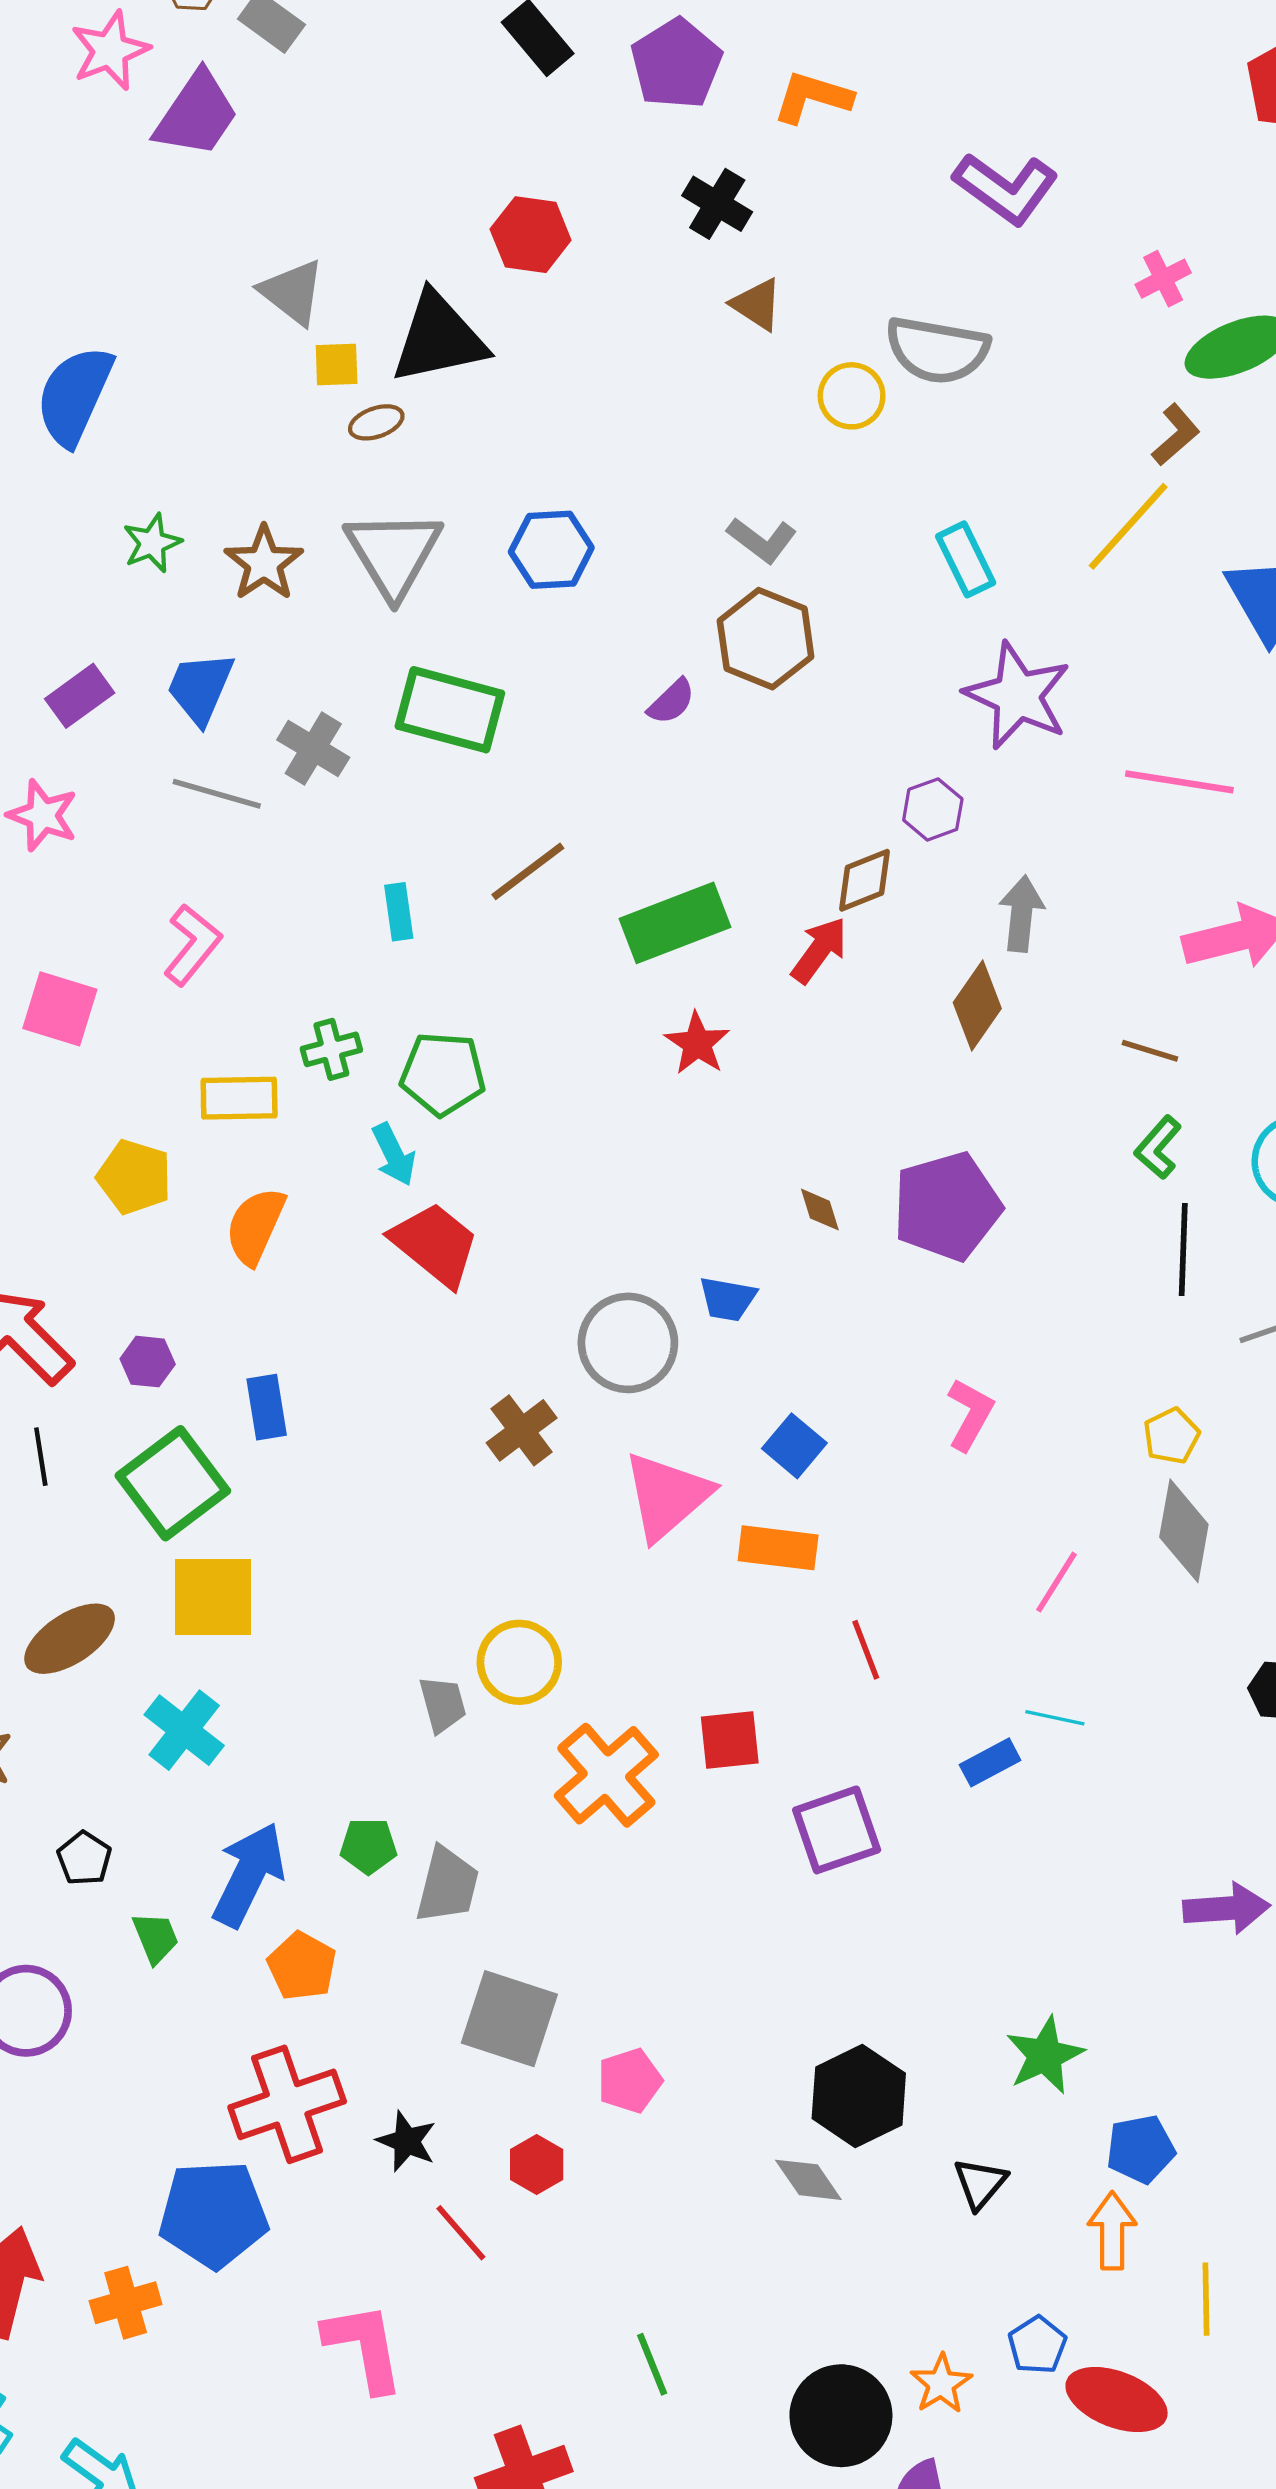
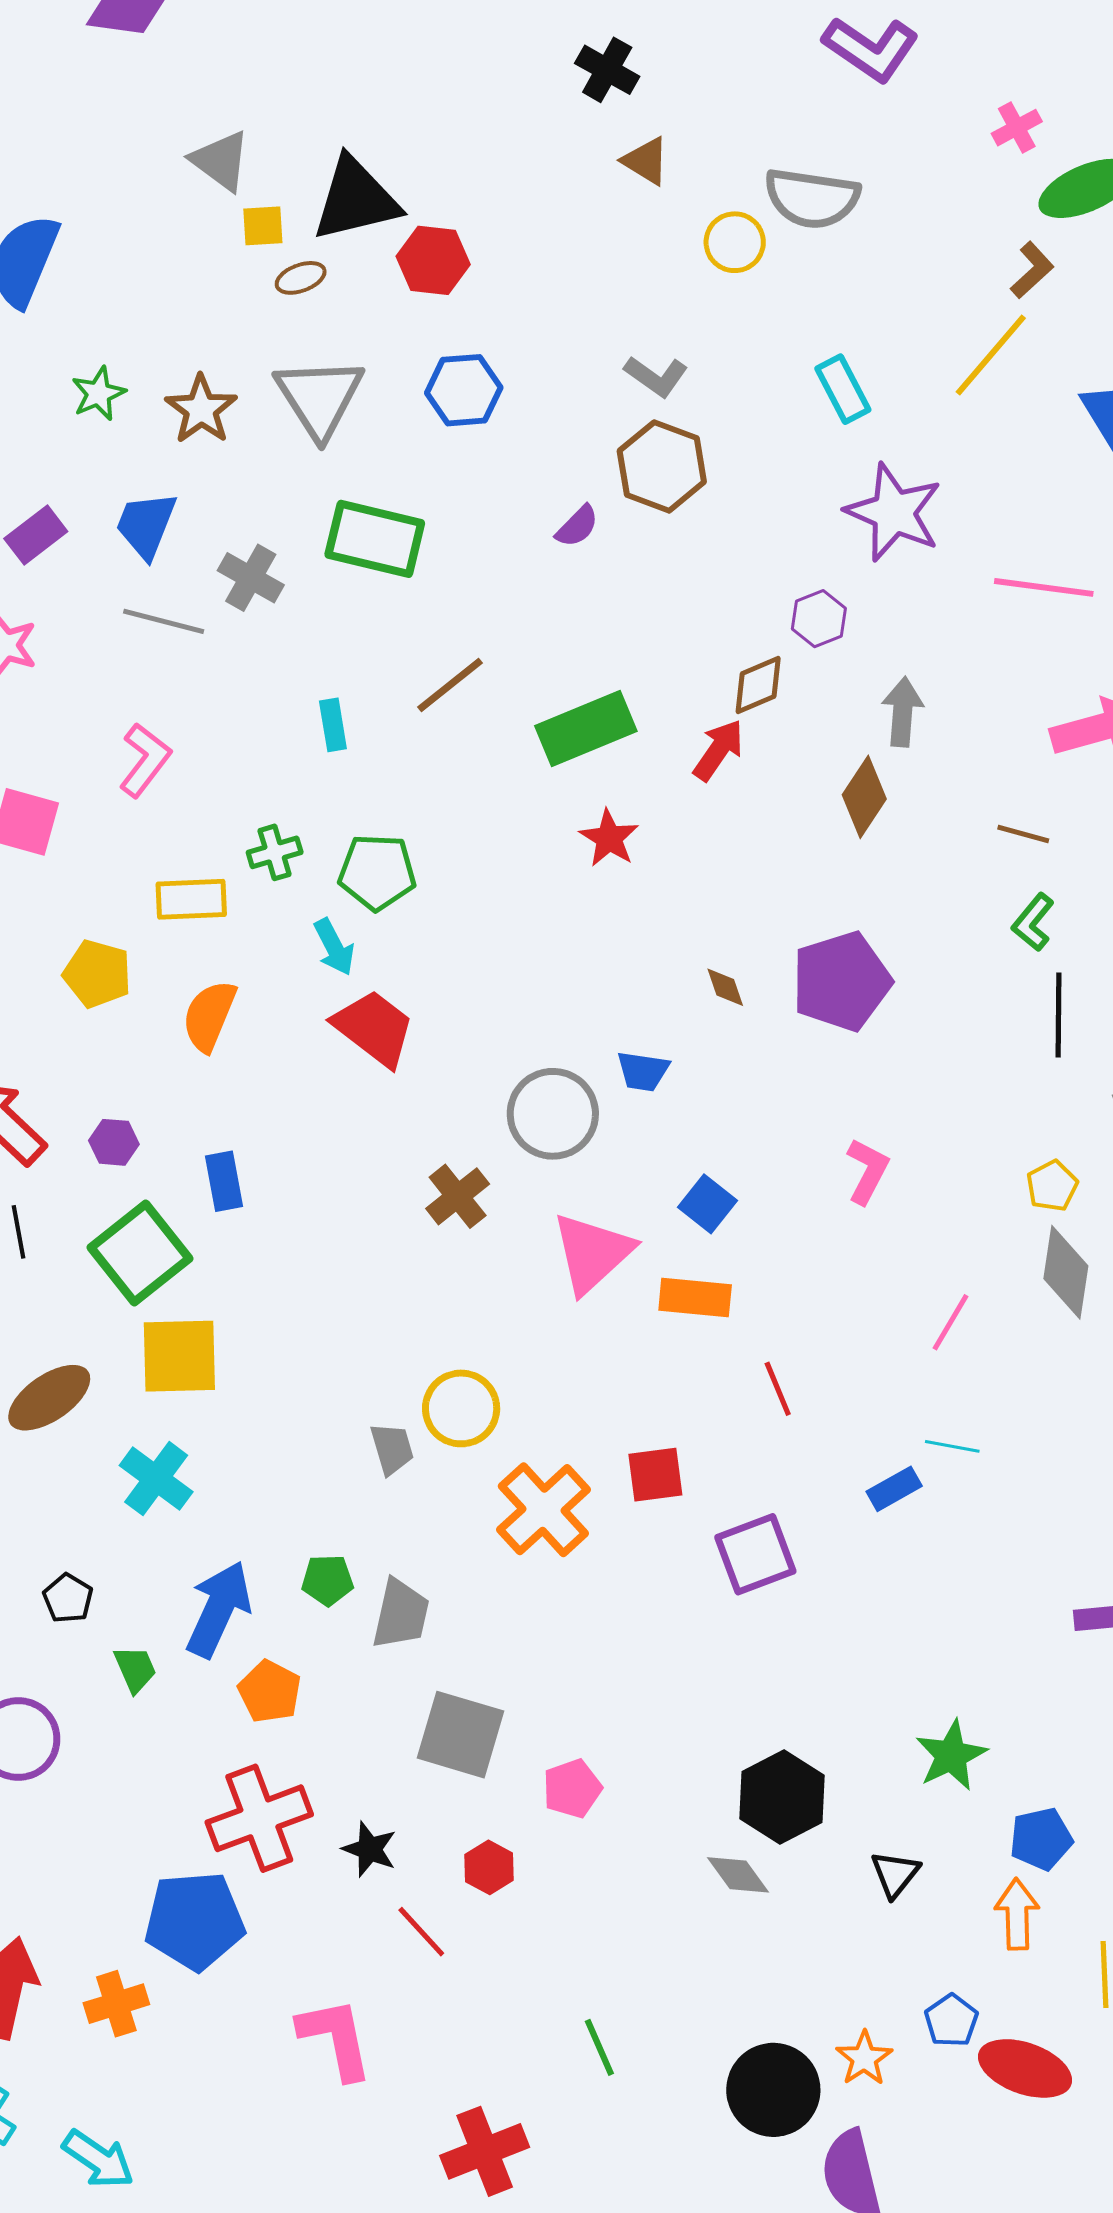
red hexagon: (531, 235) -> (433, 260), moved

